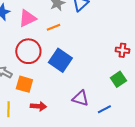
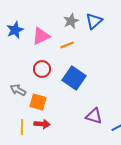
red circle: (28, 51) -> (42, 69), size x0.7
red arrow: (38, 106) -> (42, 124), moved

